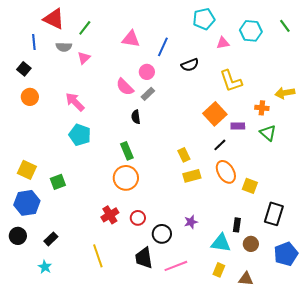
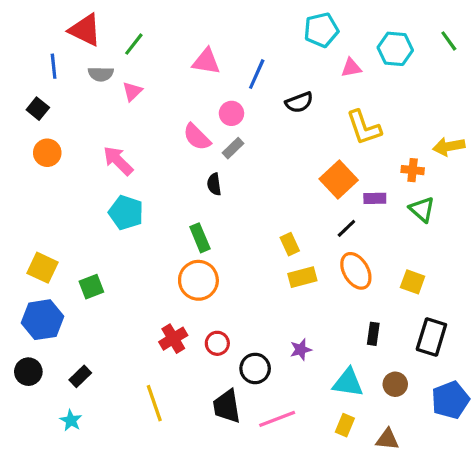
yellow square: (250, 186) -> (413, 282), moved
black rectangle: (237, 225) -> (373, 334), moved

